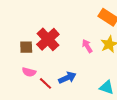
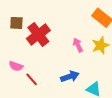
brown square: (26, 47) -> (16, 23), moved
blue arrow: (67, 78) -> (70, 76), moved

